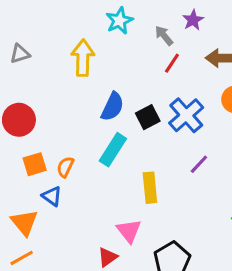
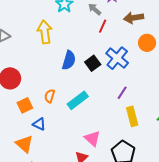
cyan rectangle: (113, 150) -> (78, 100), moved, turned 30
purple line: (199, 164) -> (122, 93), moved
orange semicircle: (65, 167) -> (50, 96), moved
yellow rectangle: (150, 188) -> (132, 116), moved

